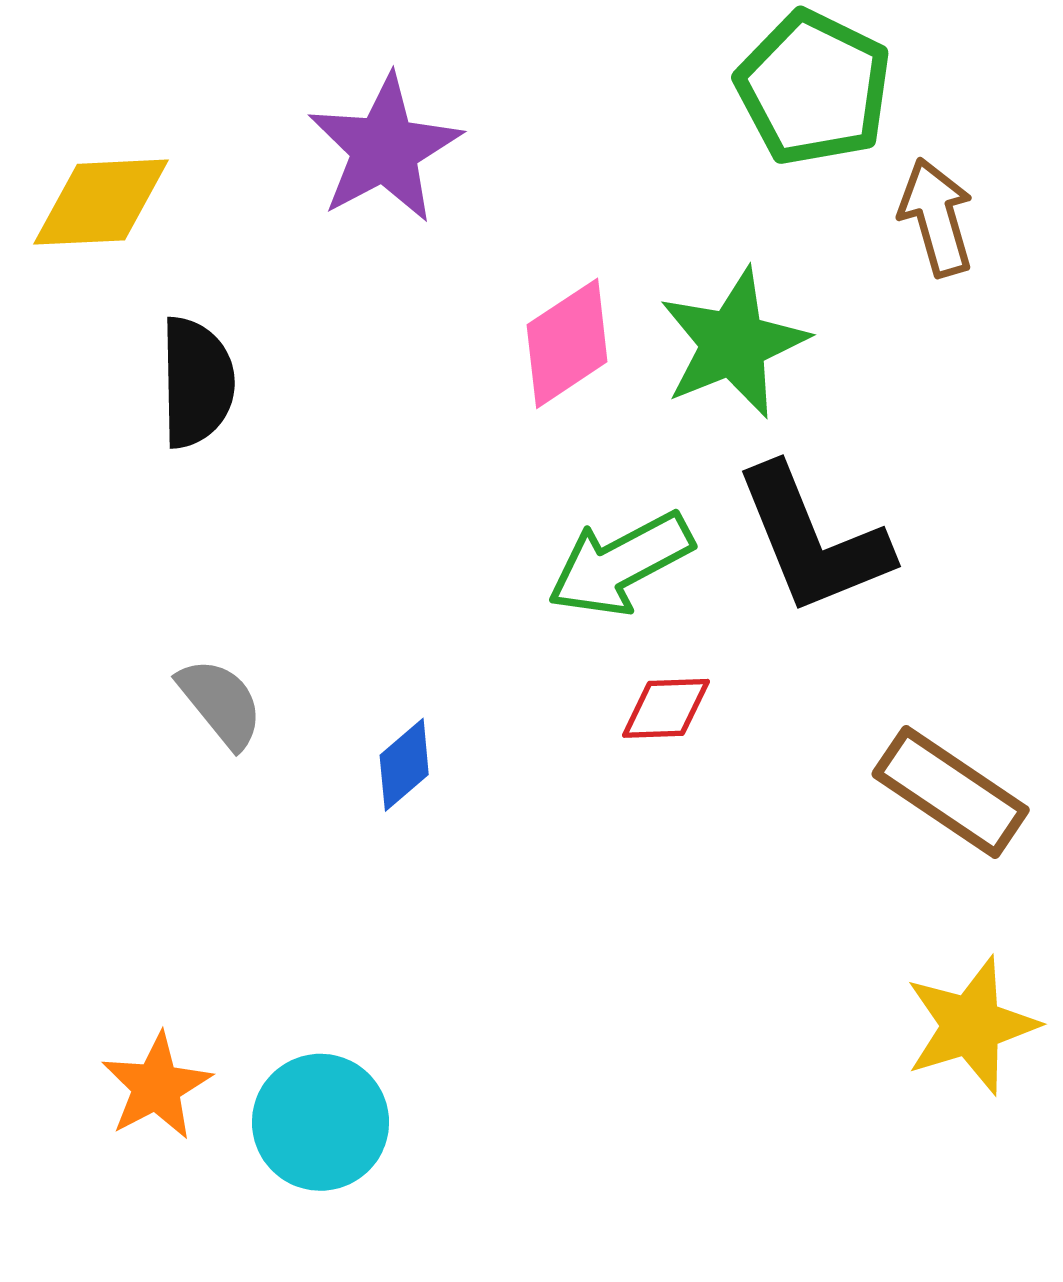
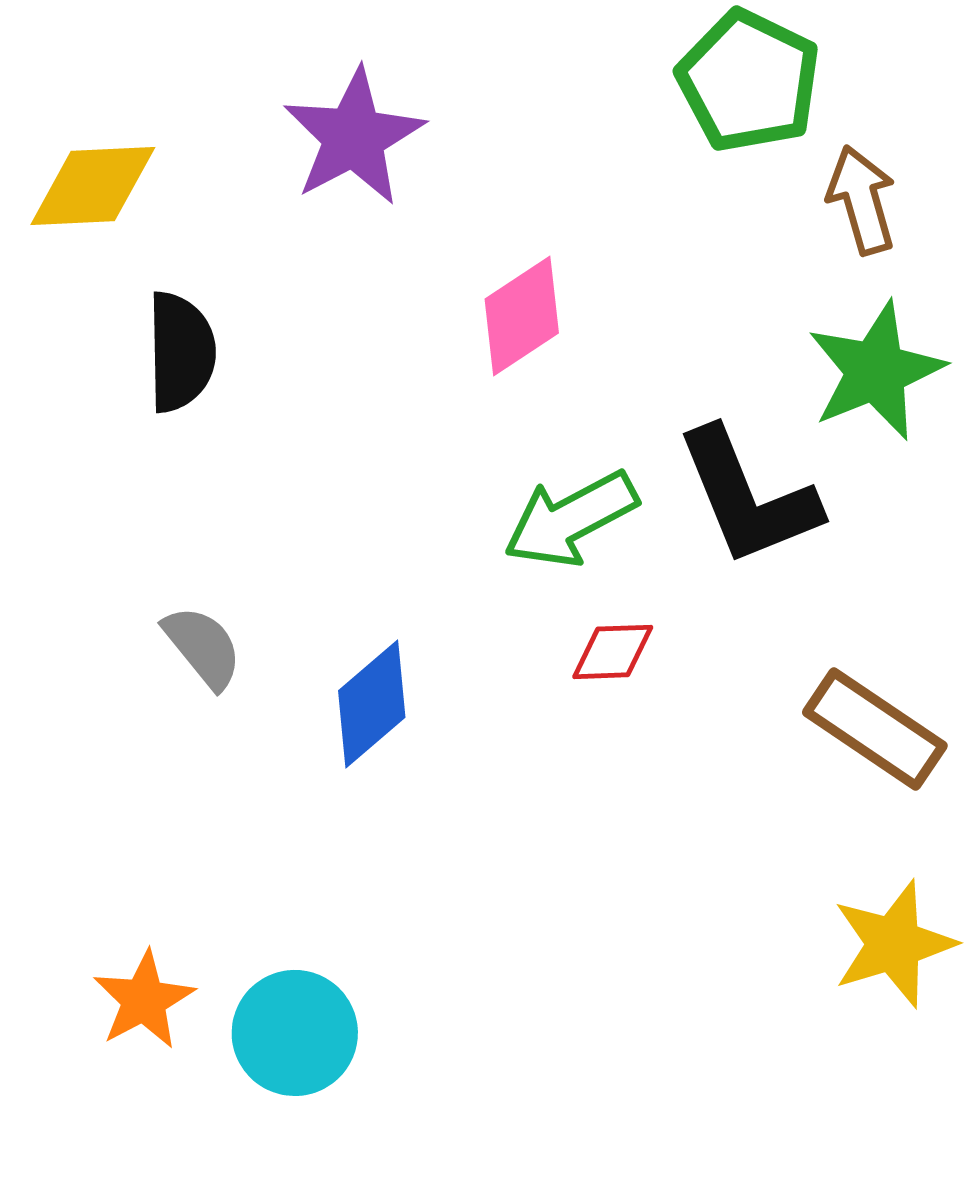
green star: (733, 343) -> (876, 371), moved
blue diamond: (404, 765) -> (372, 704), size x1.5

